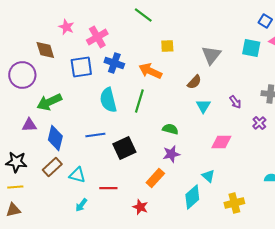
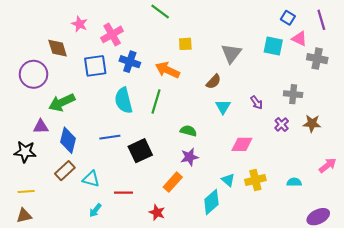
black star: (16, 162) -> (25, 152), moved
yellow cross: (234, 203) -> (255, 180), moved

